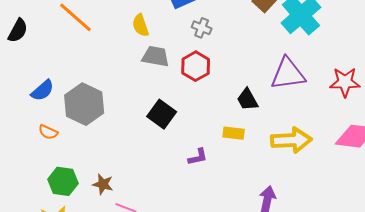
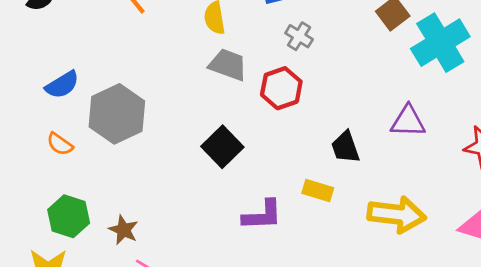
purple triangle: (288, 74) -> (408, 121), size x0.7
purple L-shape: (198, 157) -> (262, 215), size x1.4

